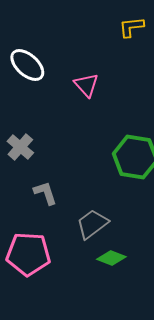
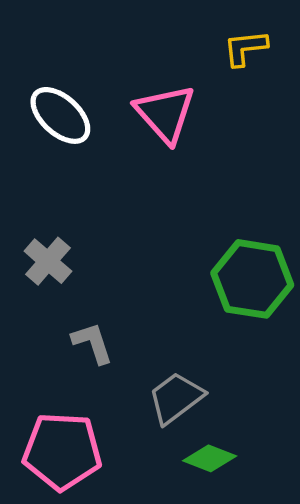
pink triangle: (86, 85) -> (165, 114), moved, size x1.4

